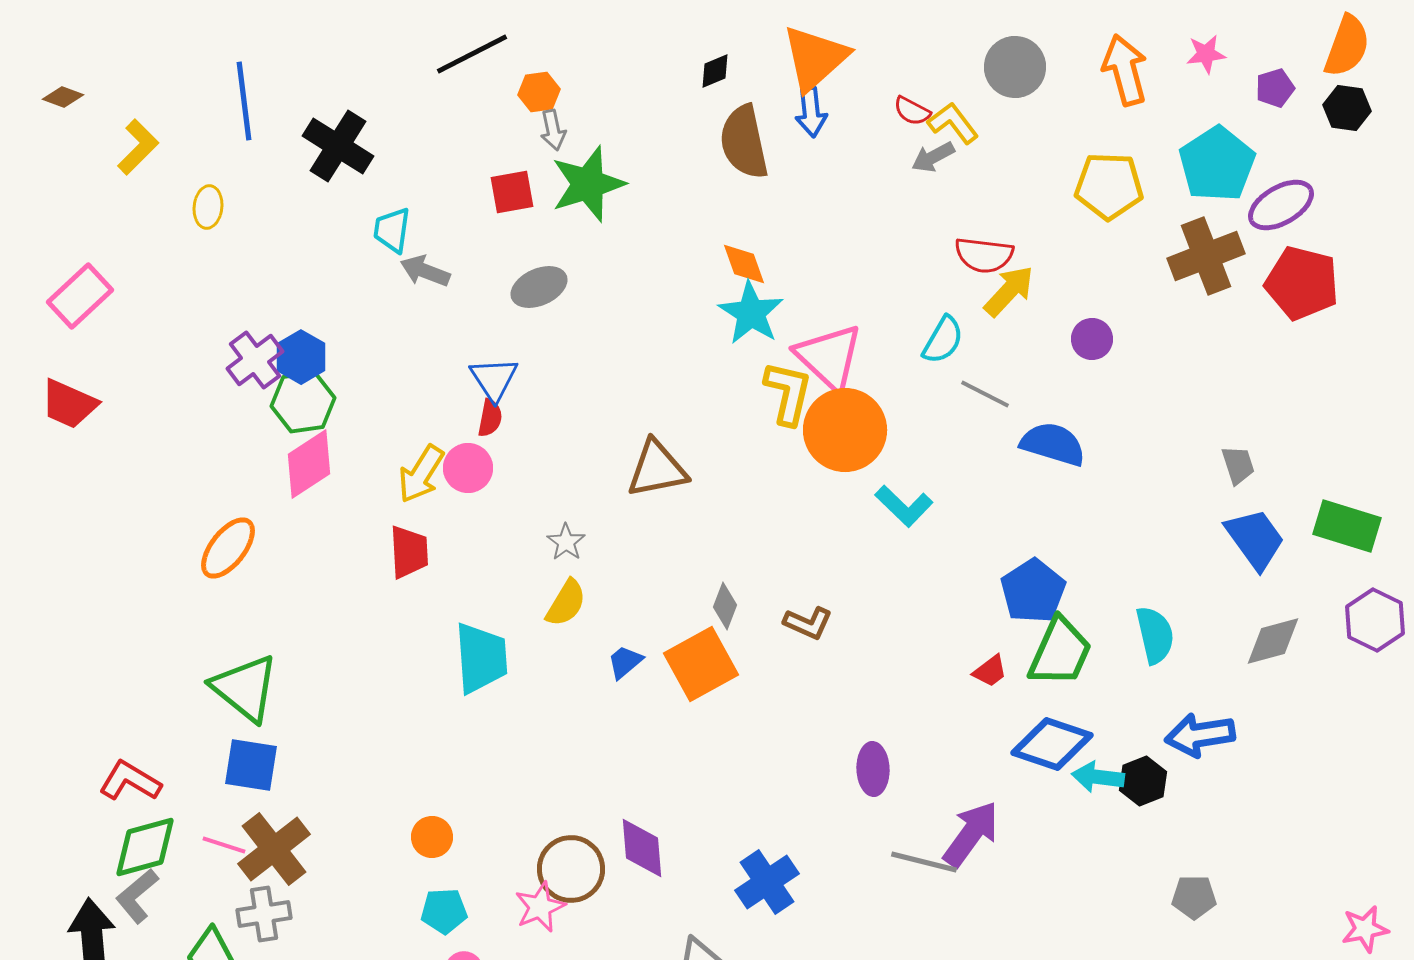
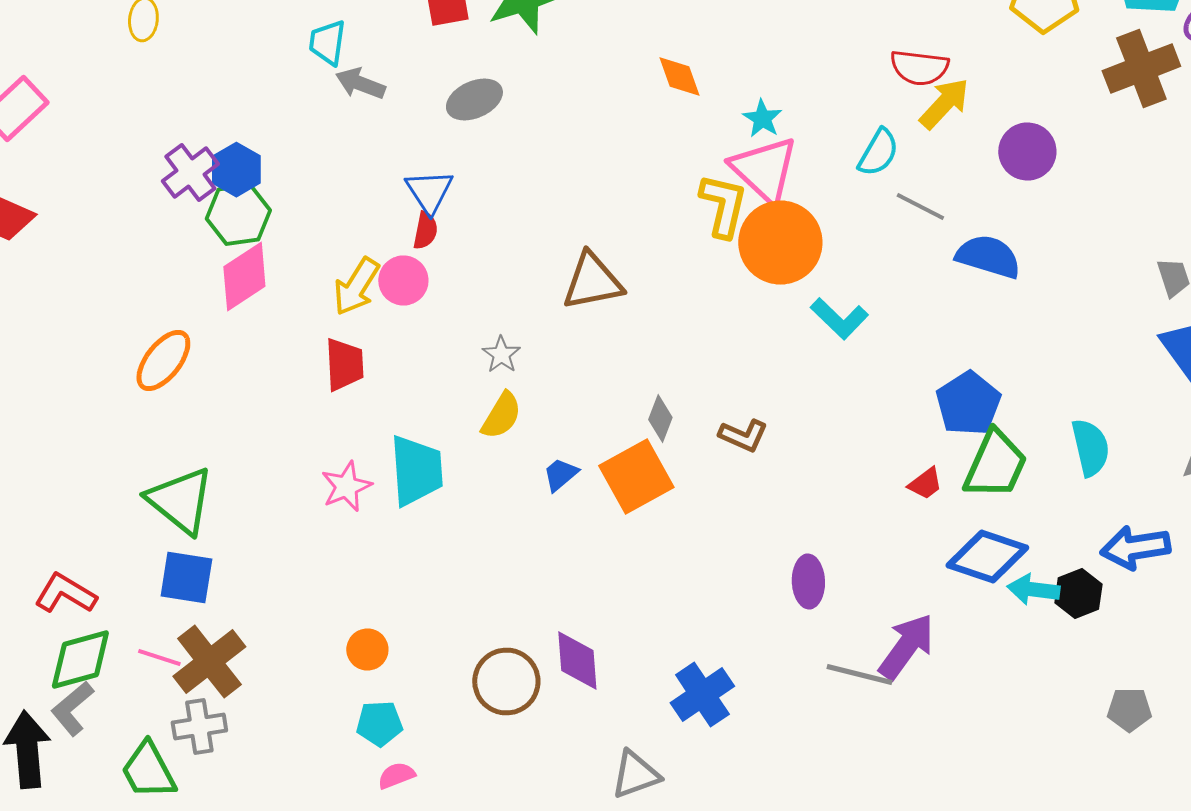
cyan star: (751, 313) -> (762, 118), moved, size x0.6
purple circle: (1092, 339) -> (1027, 152), size x1.4
pink star: (540, 907) -> (346, 486), moved

